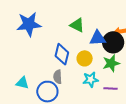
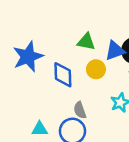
blue diamond: (62, 54) -> (63, 75), moved
yellow circle: (85, 58) -> (96, 69), moved

